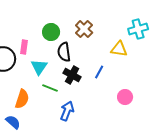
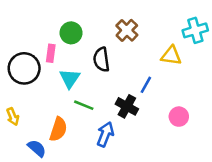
green circle: (51, 32) -> (71, 33), moved
black cross: (72, 75) -> (127, 106), moved
orange semicircle: (22, 99) -> (58, 129), moved

